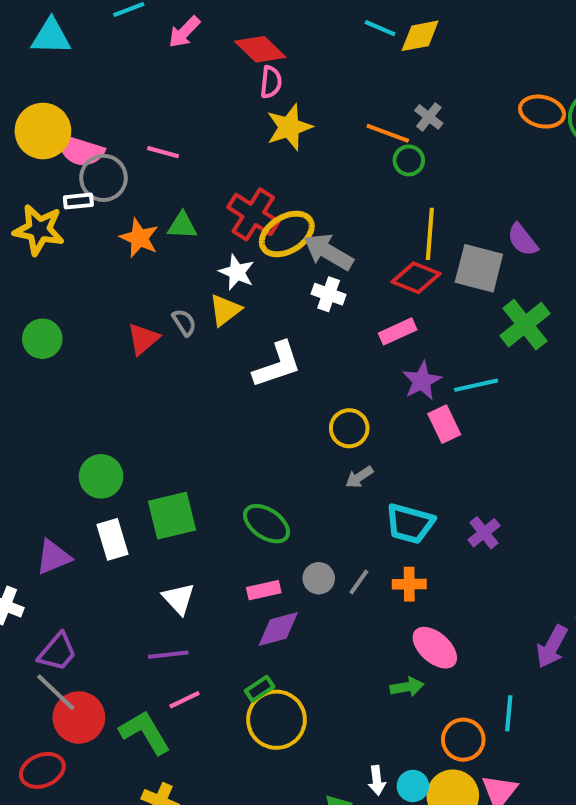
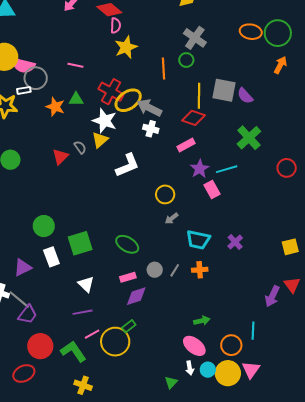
gray cross: (429, 117) -> (195, 38), size x1.6
orange line: (388, 133) -> (163, 68), moved, turned 70
pink line: (163, 152) -> (75, 65), moved
gray square: (479, 268) -> (224, 90), moved
white star: (237, 272) -> (105, 121), size x1.4
pink ellipse: (435, 648) -> (194, 346), moved
gray line: (56, 692) -> (19, 300), moved
yellow circle: (276, 720) -> (115, 342), moved

